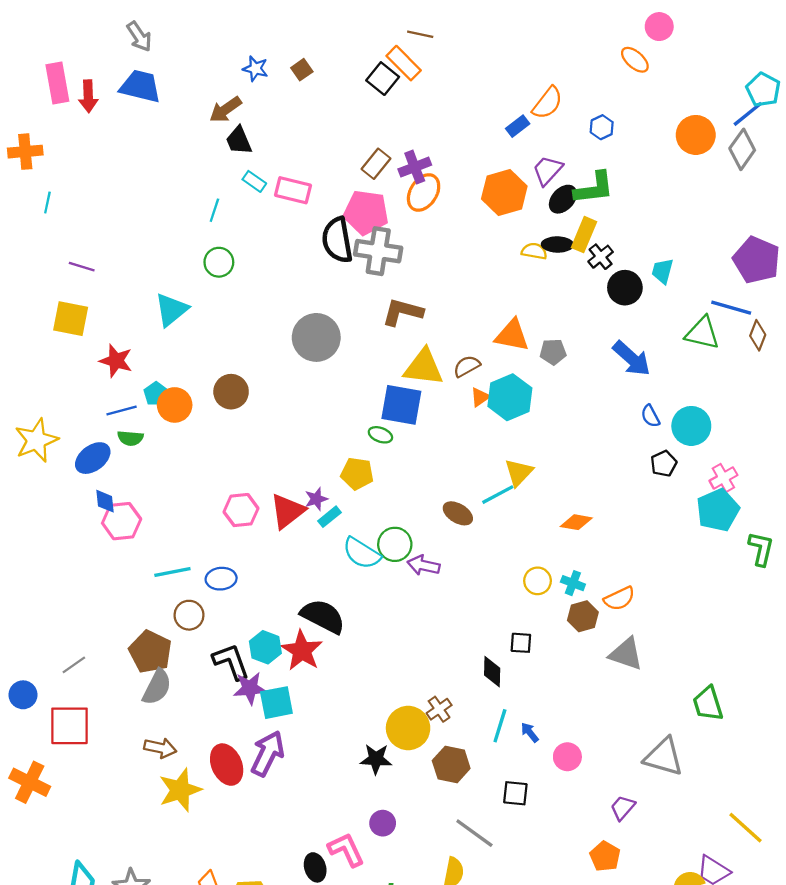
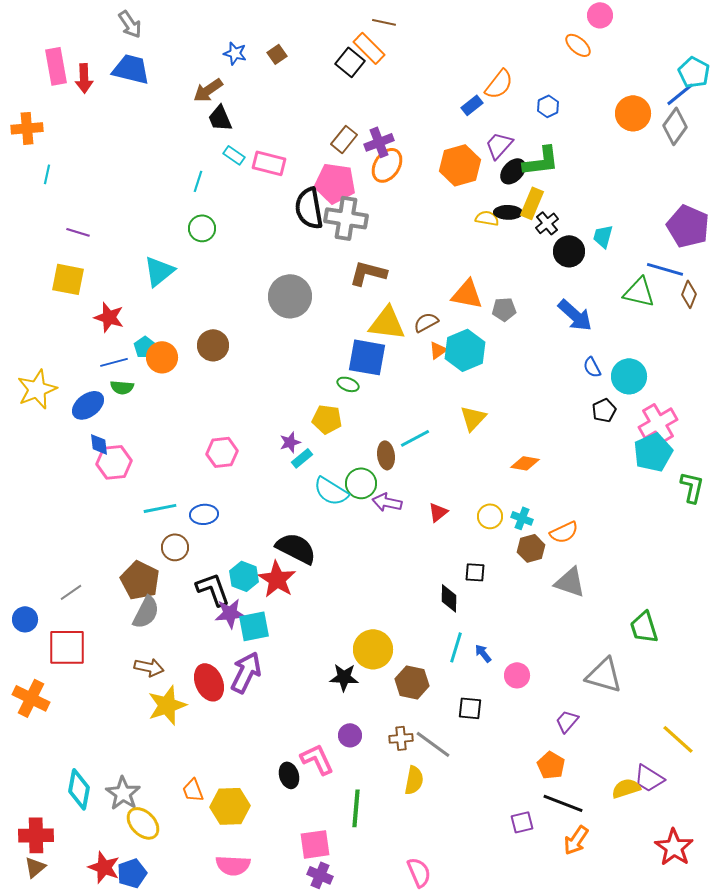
pink cross: (723, 478) -> (658, 423), size x1.5
cyan line: (498, 495) -> (415, 438), moved
red triangle: (287, 511) -> (438, 512), moved, size x0.6
brown ellipse: (458, 513) -> (386, 455), moved, turned 52
brown cross: (439, 709) -> (401, 738), moved, turned 30

